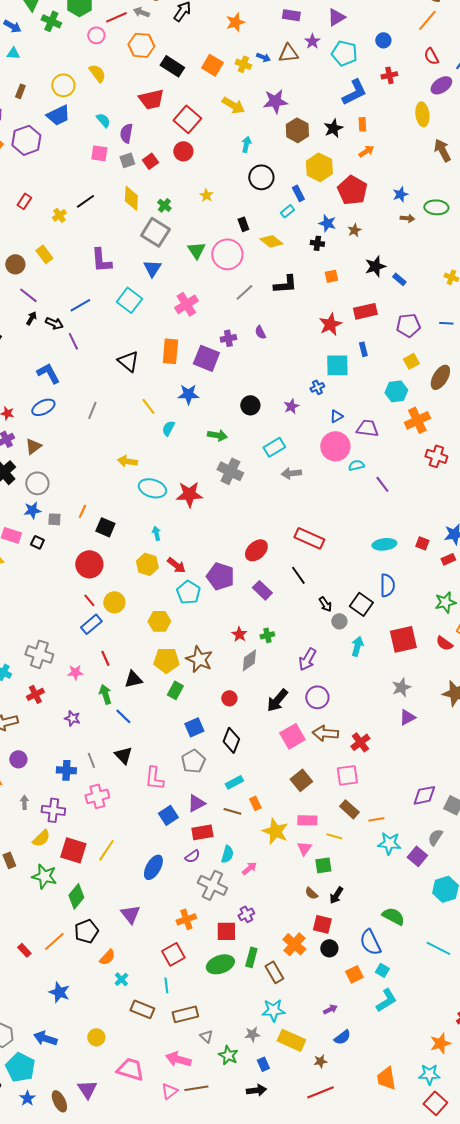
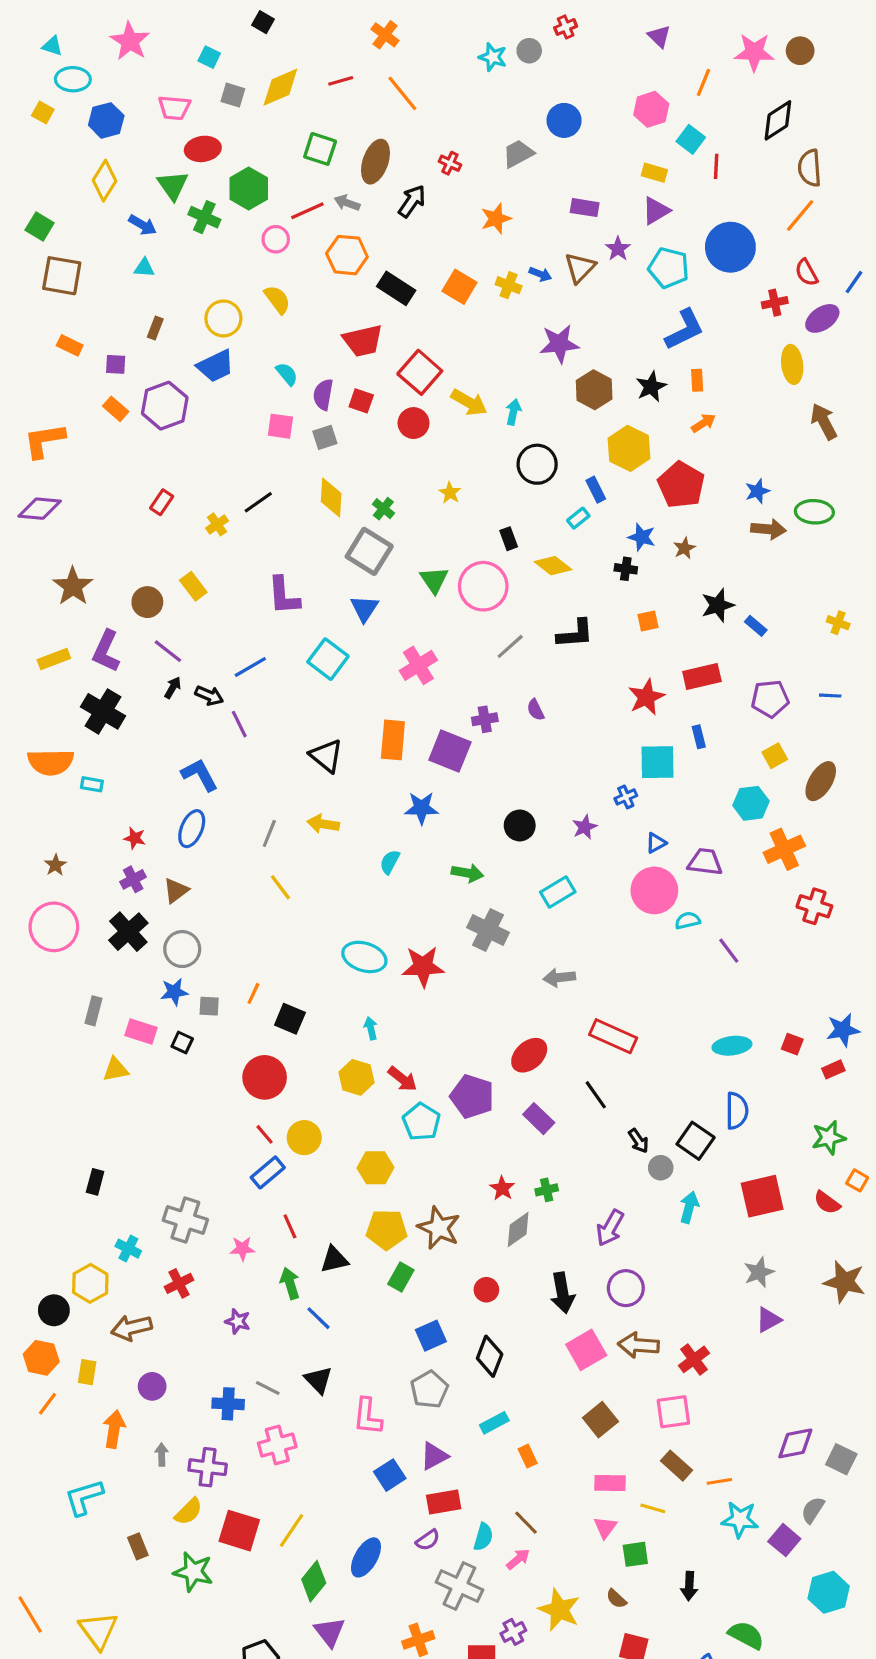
blue circle: (383, 40) -> (730, 247), size x2.0
brown triangle: (288, 53) -> (580, 268), turned -40
red cross: (389, 75) -> (775, 303), moved
yellow arrow: (233, 105) -> (469, 402), moved
red square: (150, 161) -> (361, 401), moved, turned -35
brown arrow: (407, 218) -> (768, 529), size x1.5
yellow line: (148, 406) -> (280, 887), moved
blue ellipse: (43, 407) -> (192, 829), turned -40
yellow arrow: (127, 461) -> (323, 824), moved
gray arrow: (291, 473) -> (559, 978), moved
black arrow: (277, 700) -> (562, 1293), turned -50
gray line: (91, 760) -> (268, 1388), turned -42
brown line: (232, 811) -> (526, 1523), moved, turned 30
yellow star: (275, 831) -> (559, 1610), moved
black arrow: (336, 895) -> (689, 1586), moved, turned -30
green diamond: (76, 896) -> (314, 1581), moved

